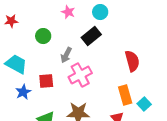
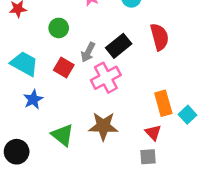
black rectangle: (91, 36) -> (119, 46), moved
red semicircle: (132, 61) -> (159, 37), moved
red square: (46, 81) -> (64, 67), moved, turned 35

